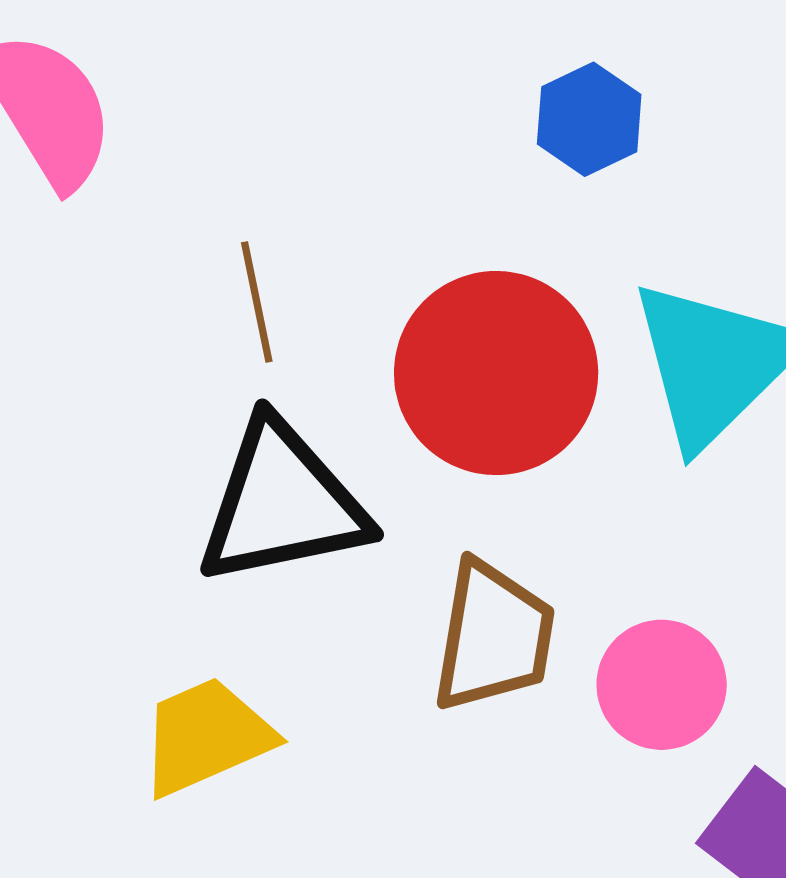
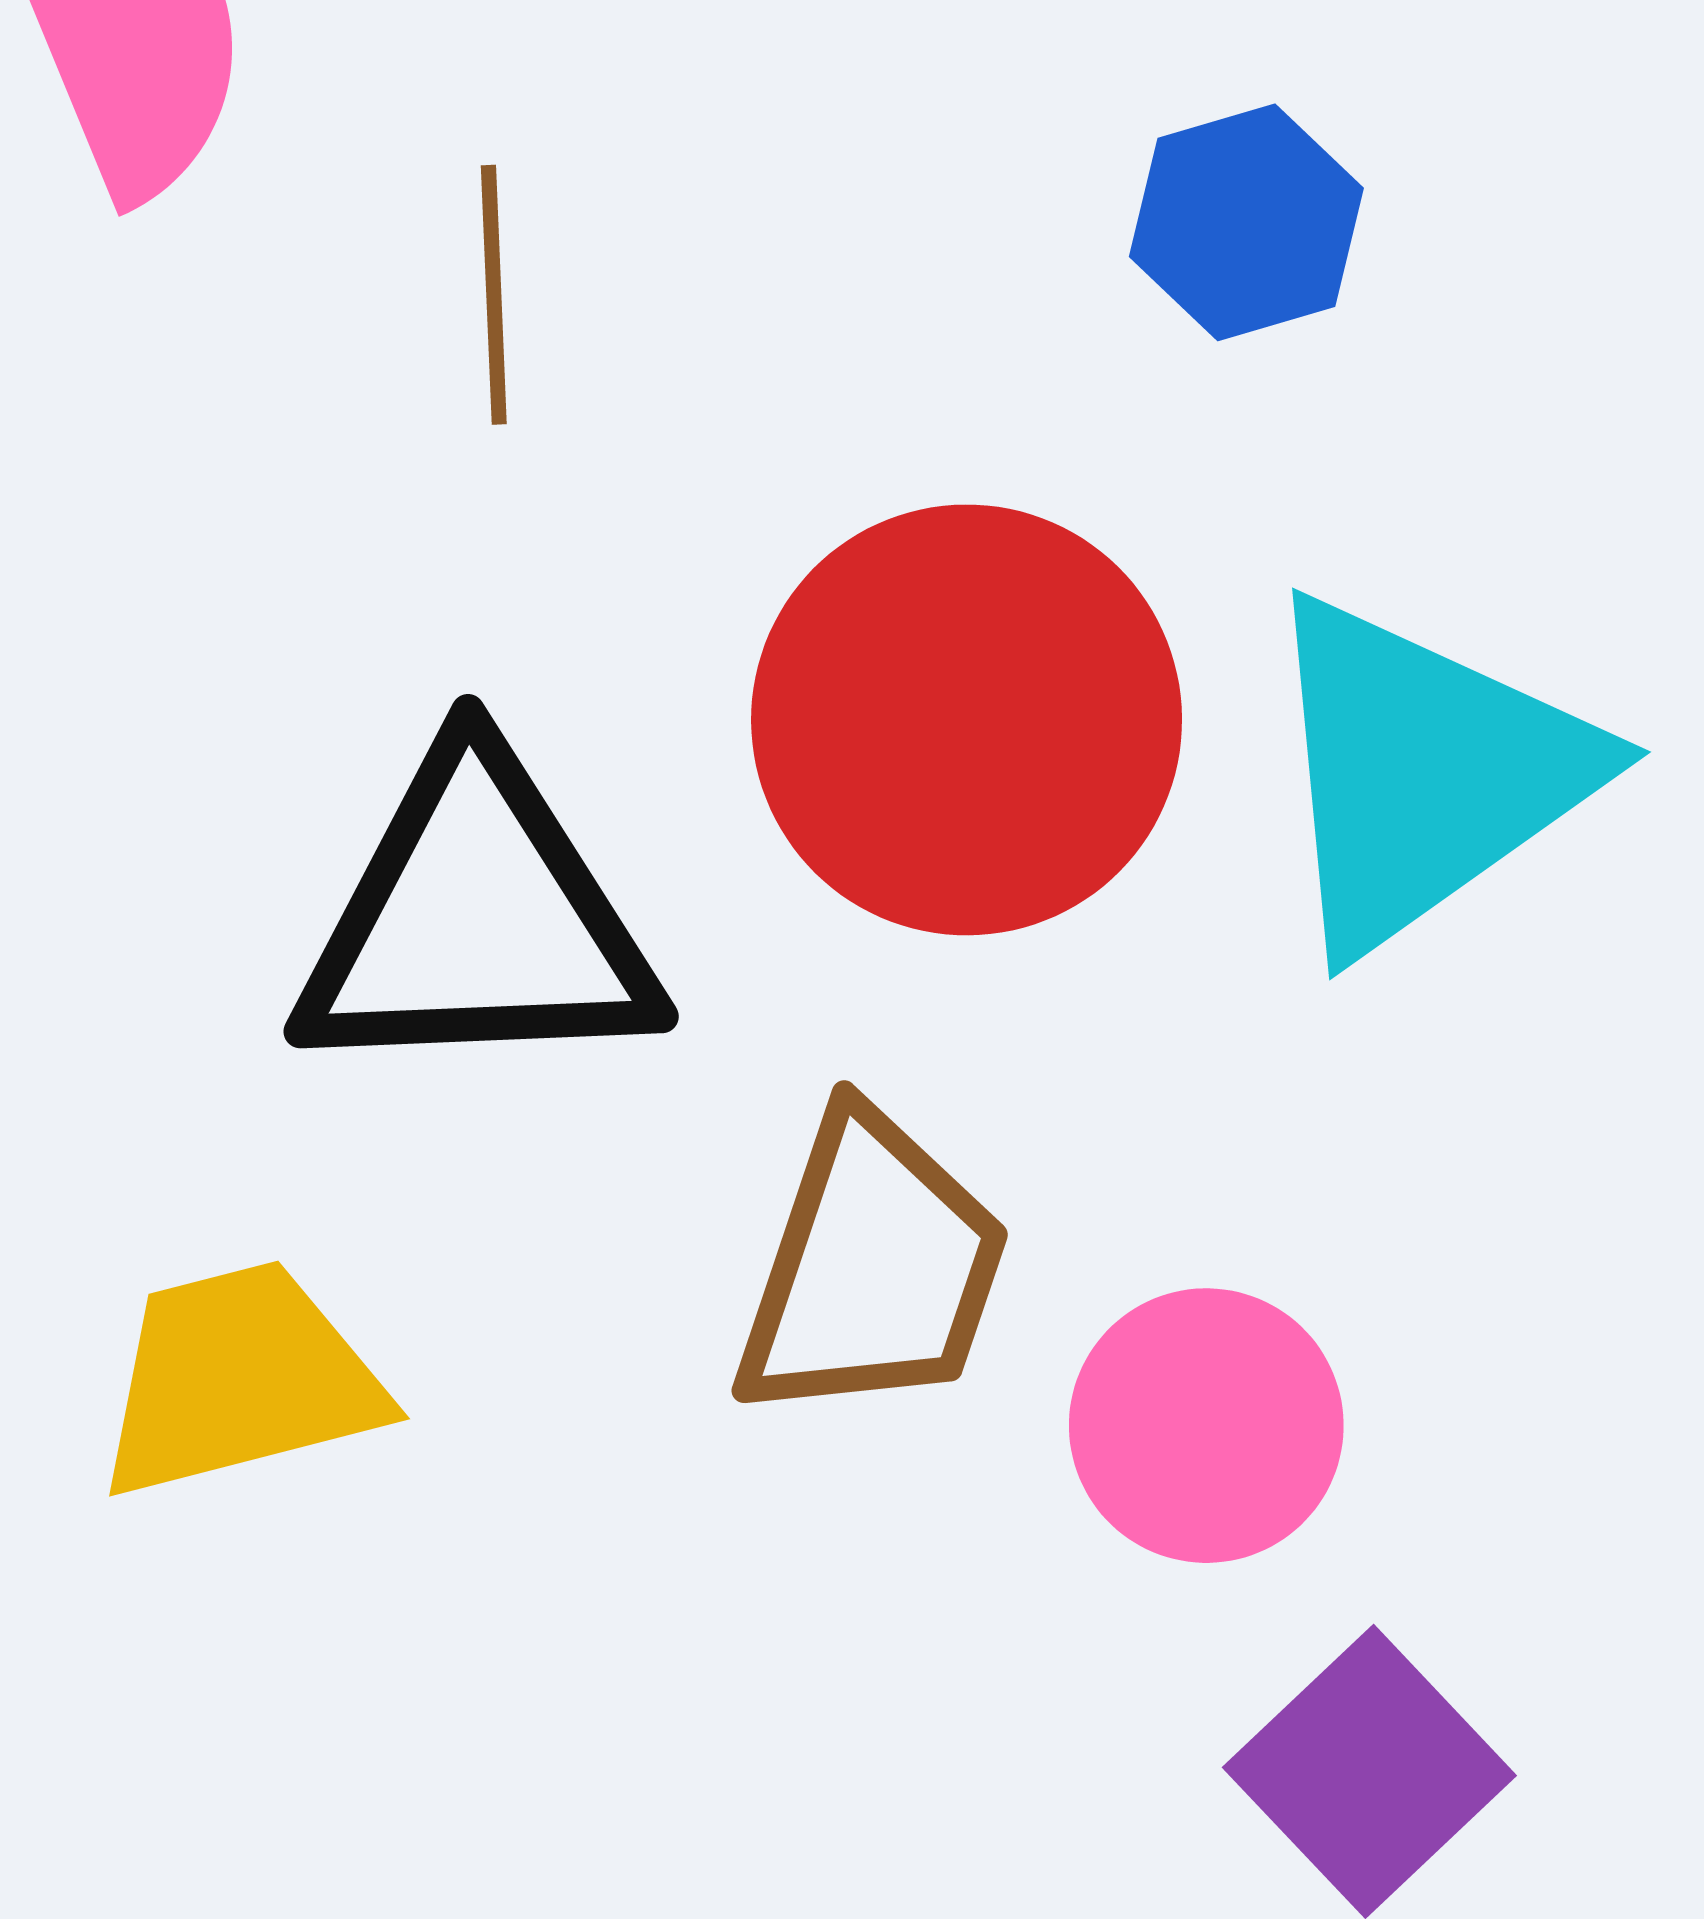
brown line: (257, 302) -> (494, 295), moved

